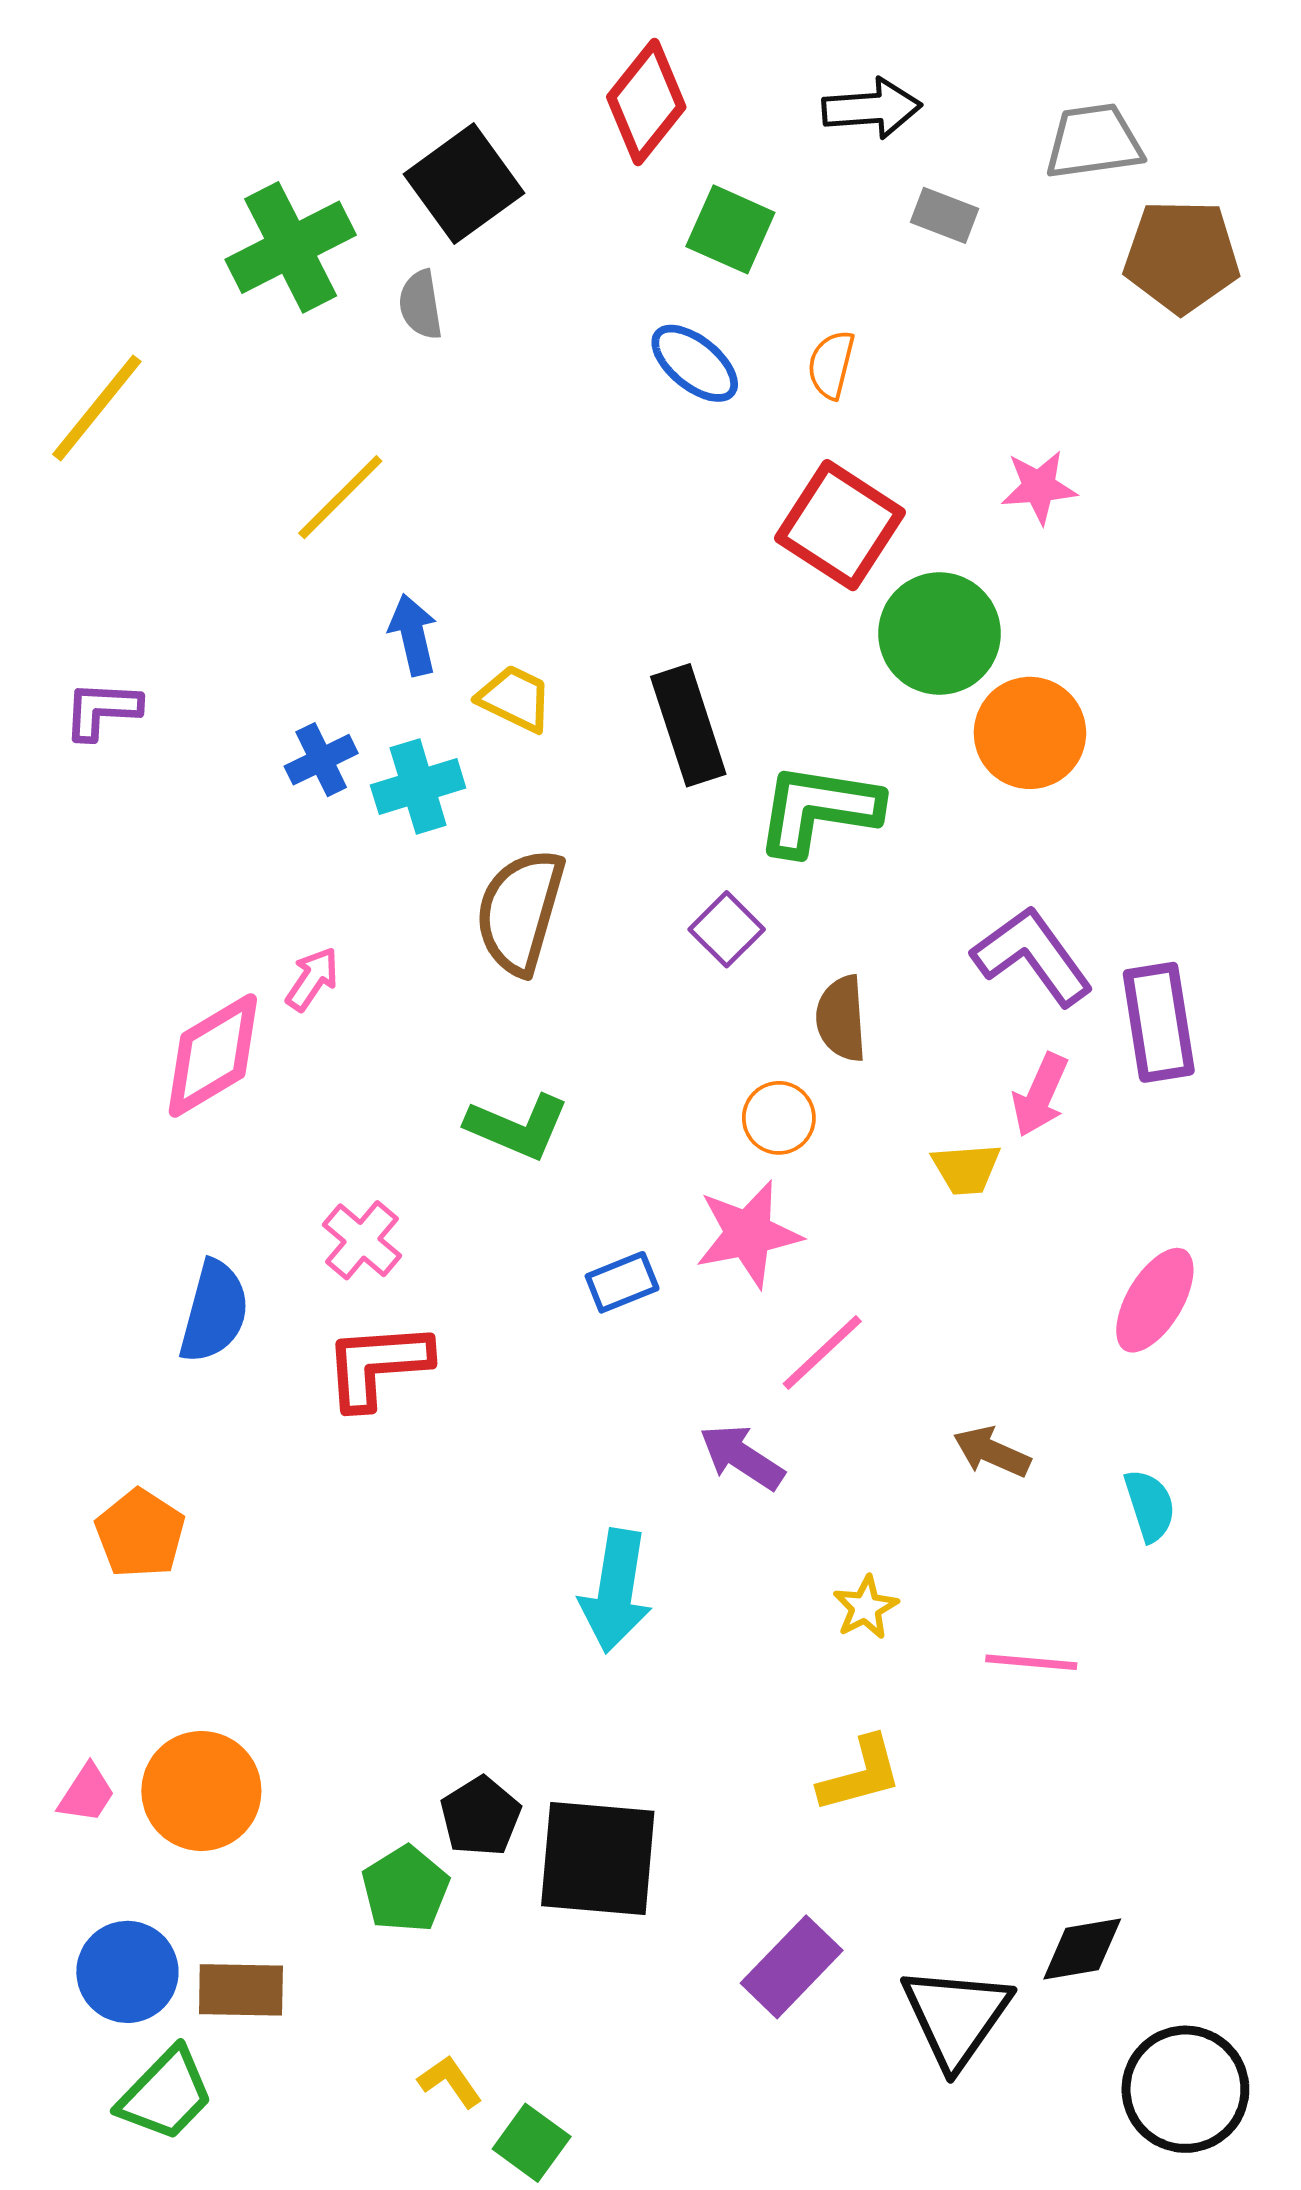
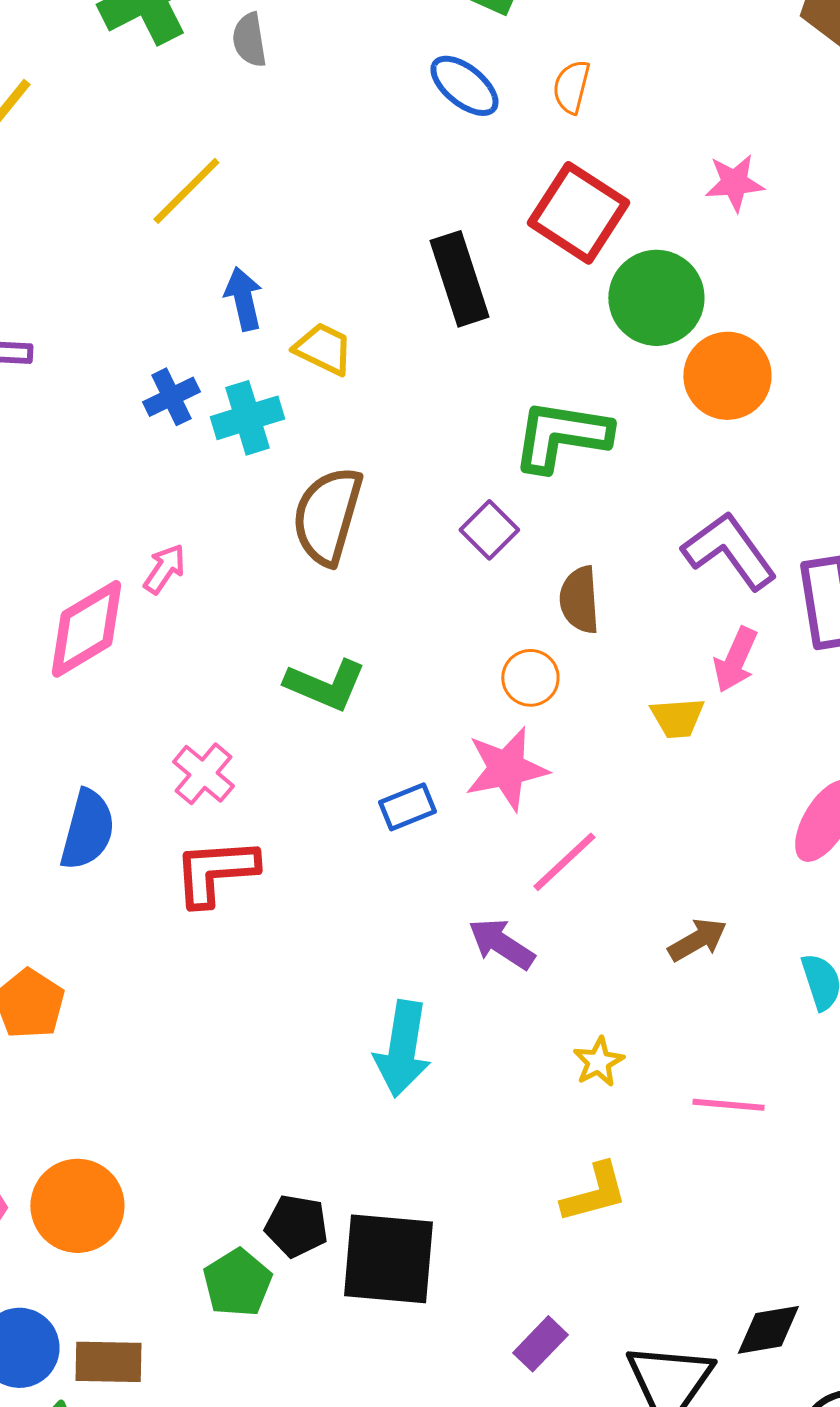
black rectangle: (688, 725) -> (459, 279), moved
brown arrow: (992, 1452) -> (697, 940), turned 126
black pentagon: (481, 1816) -> (296, 1226), turned -30
purple rectangle: (792, 1967) -> (540, 1344), size x0.7

